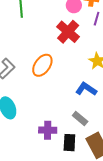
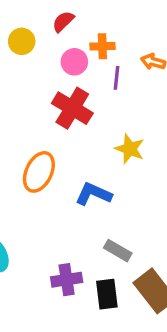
blue L-shape: (86, 89) -> (93, 194), moved

